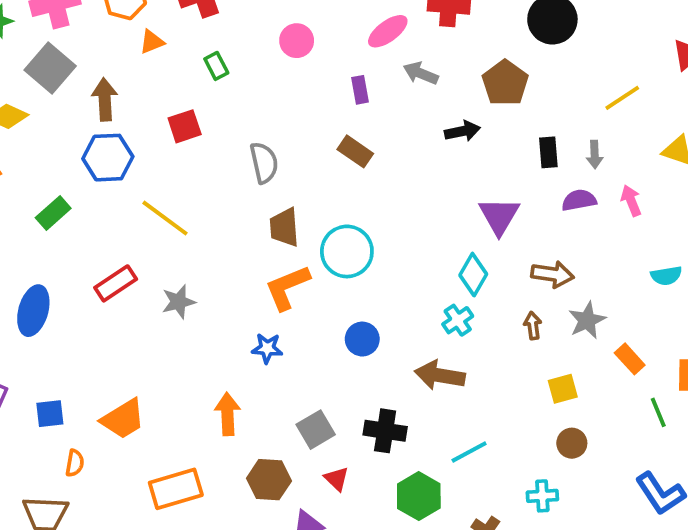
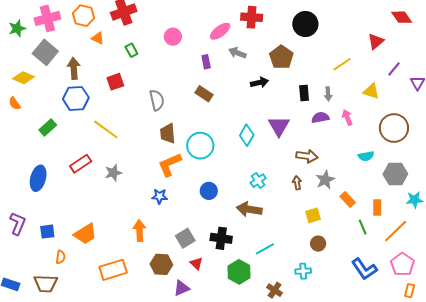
orange triangle: (152, 42) -> (98, 38), turned 48
cyan diamond: (473, 275) -> (247, 135), moved

